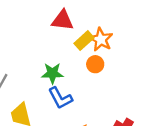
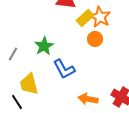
green star: (52, 73) -> (44, 46), moved, turned -30

